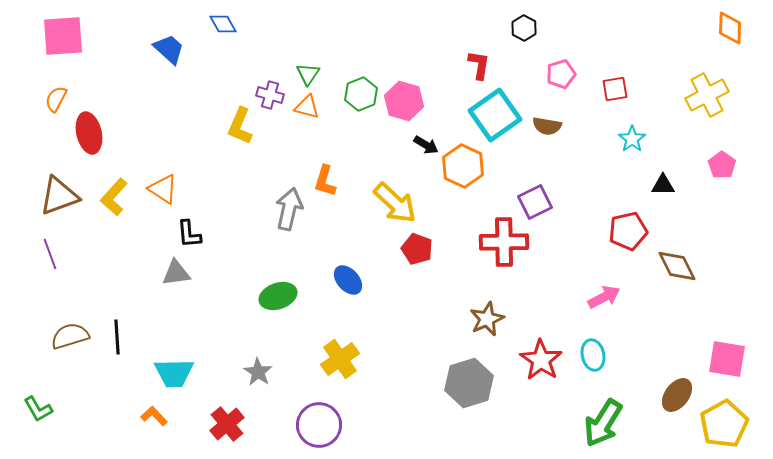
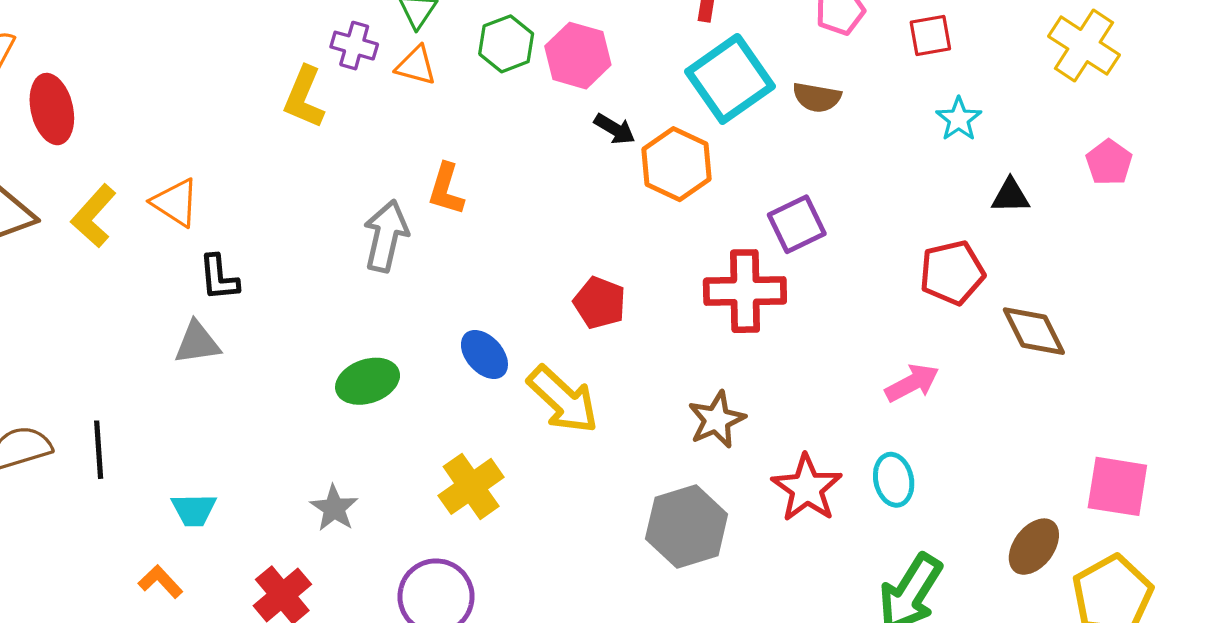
yellow cross: (707, 95) -> (1084, 46), turned -30
yellow arrow: (395, 203) -> (563, 400), moved
cyan trapezoid: (174, 373) -> (194, 510), size x0.7

